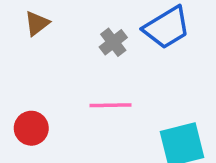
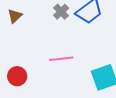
gray cross: (113, 42) -> (61, 12), moved

